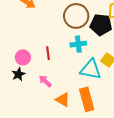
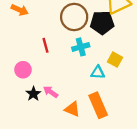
red line: (48, 53) -> (46, 45), moved
cyan triangle: (91, 69) -> (98, 72), size x0.6
black star: (18, 74) -> (33, 94), moved

